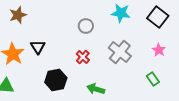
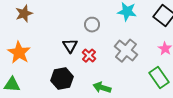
black triangle: (38, 47) -> (70, 46), moved
green rectangle: (153, 79) -> (159, 78), size x1.5

